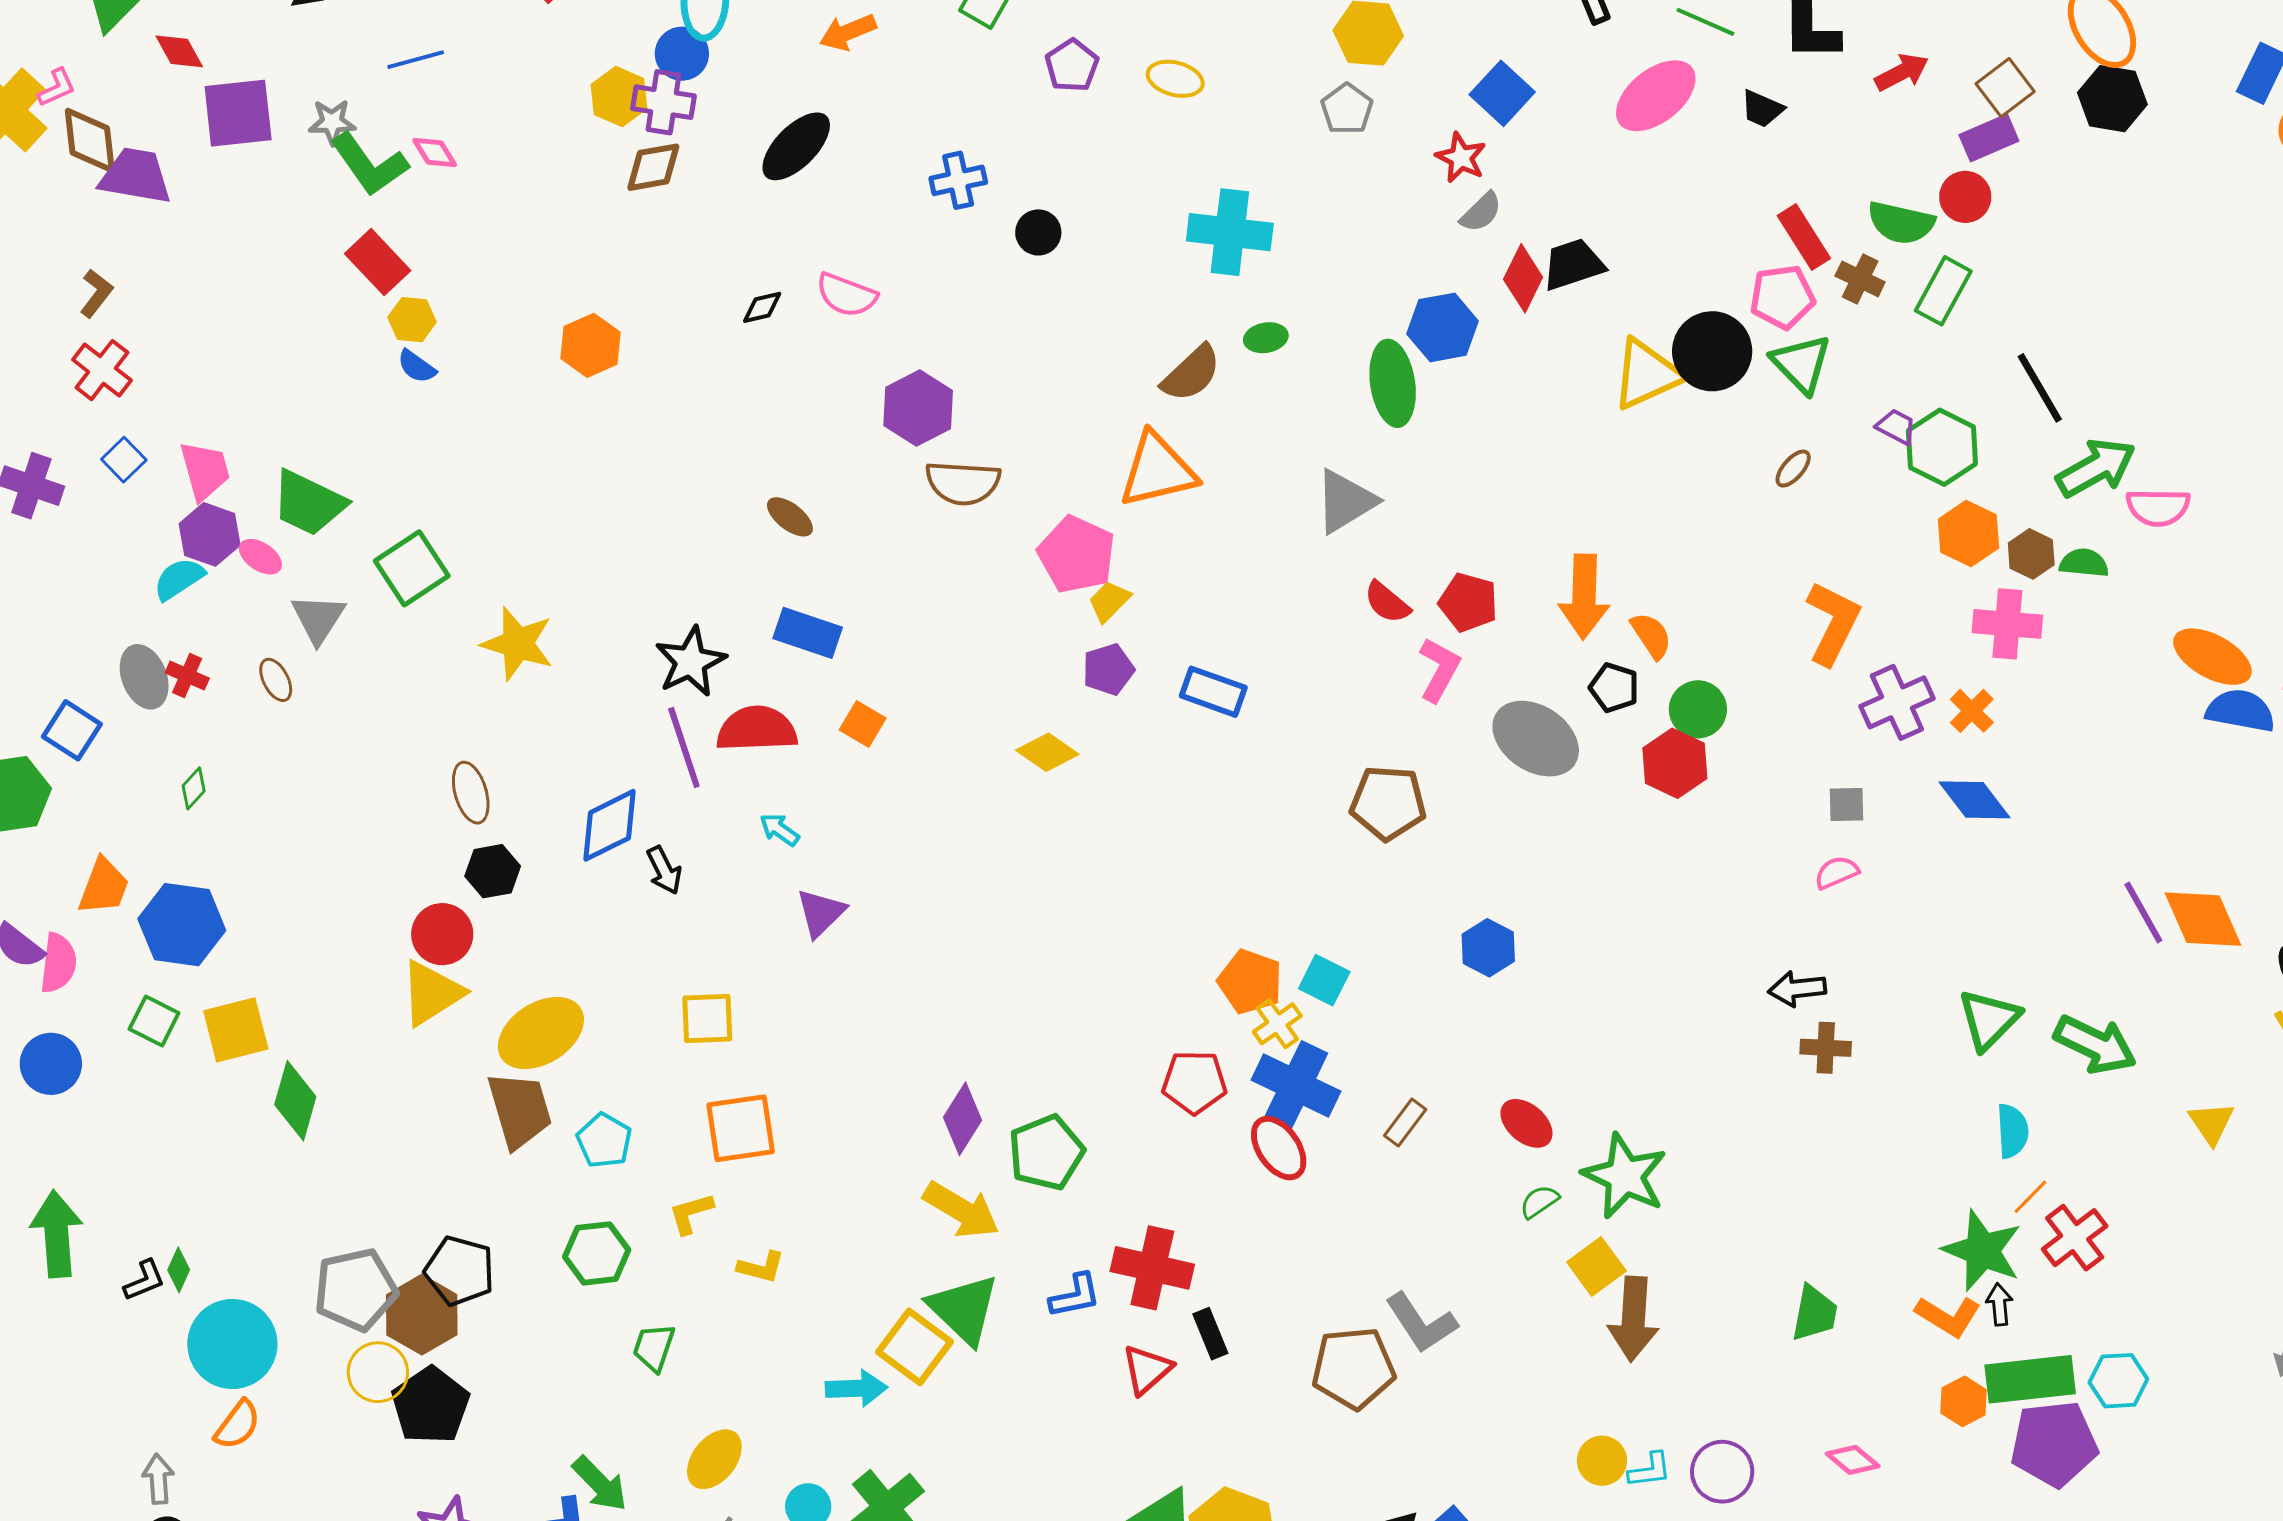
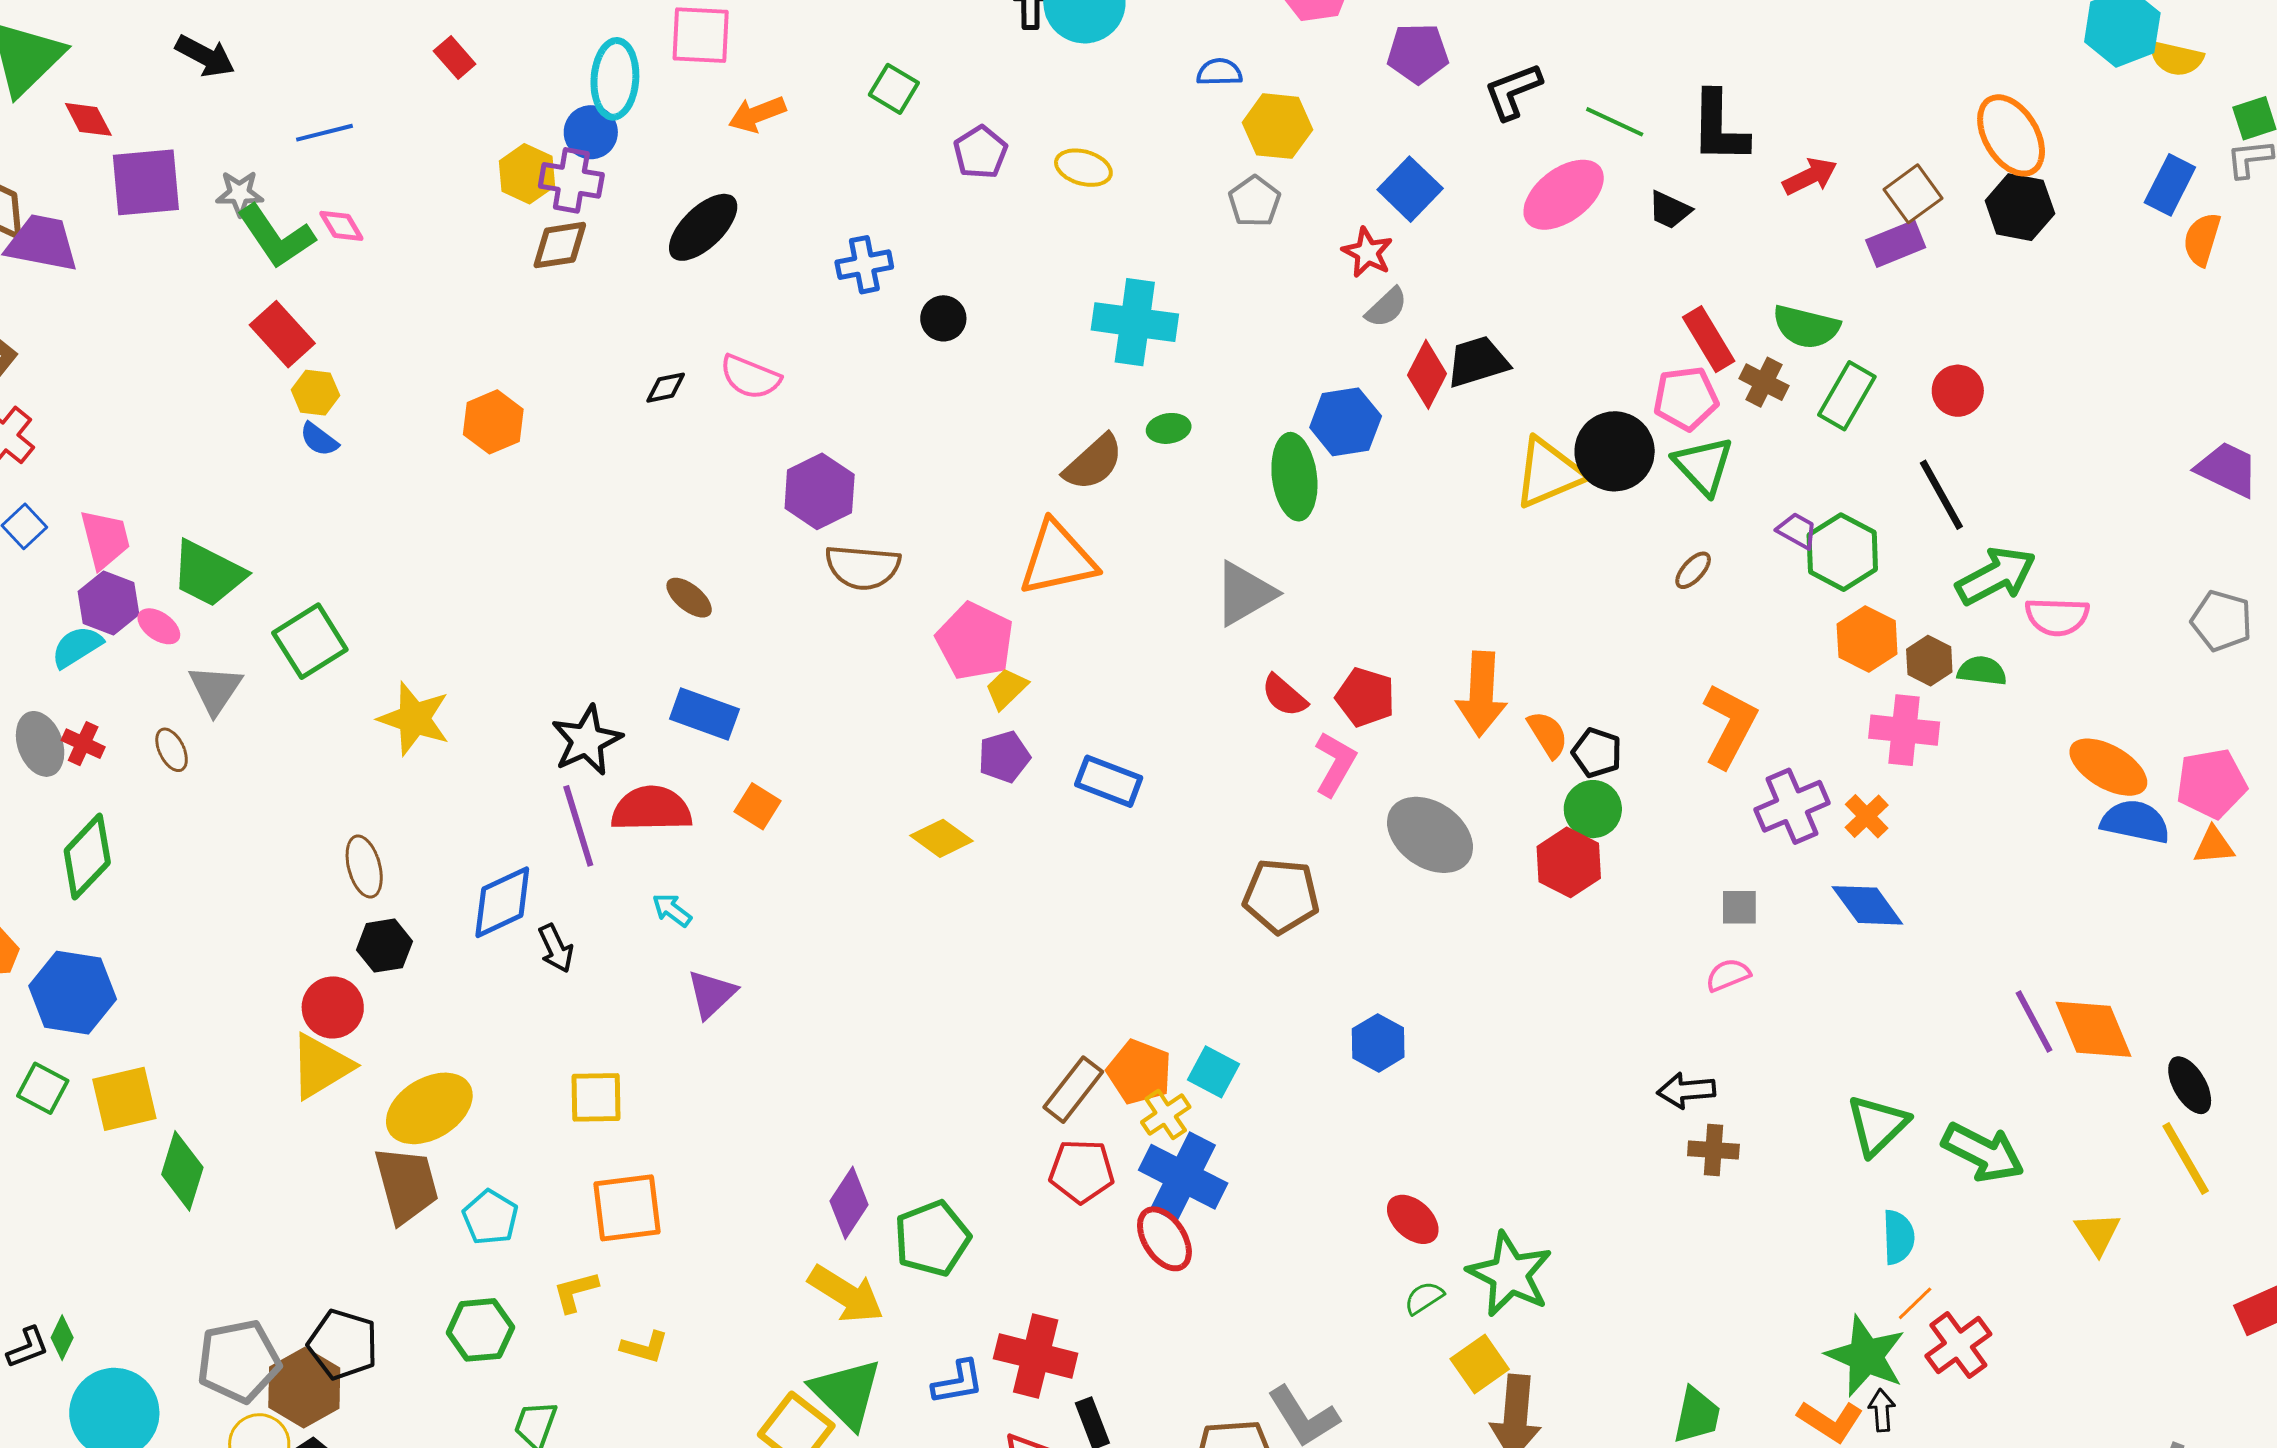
red circle: (1965, 197) -> (1958, 391), moved
black pentagon: (1614, 688) -> (1597, 753), moved
green diamond: (194, 788) -> (87, 857), size x2.0
brown rectangle: (1405, 1122) -> (1073, 1090), moved, size x1.4

